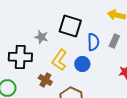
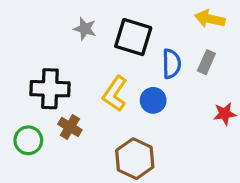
gray star: (41, 37) -> (85, 29), moved
brown cross: (45, 80) -> (70, 127), moved

